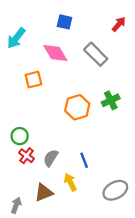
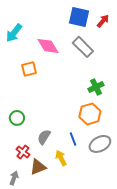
blue square: (65, 22) -> (79, 17), moved, size x1.5
orange hexagon: (77, 107) -> (90, 114), moved
red cross: (27, 156) -> (23, 152), moved
gray ellipse: (115, 190) -> (100, 144), moved

